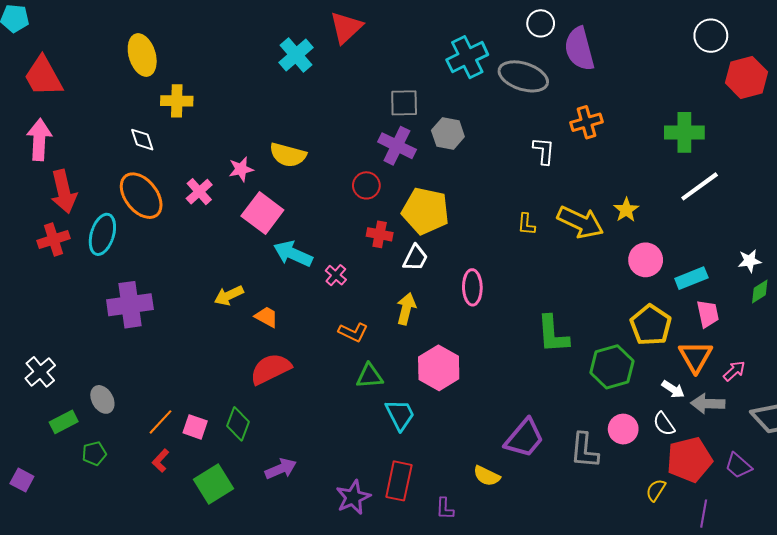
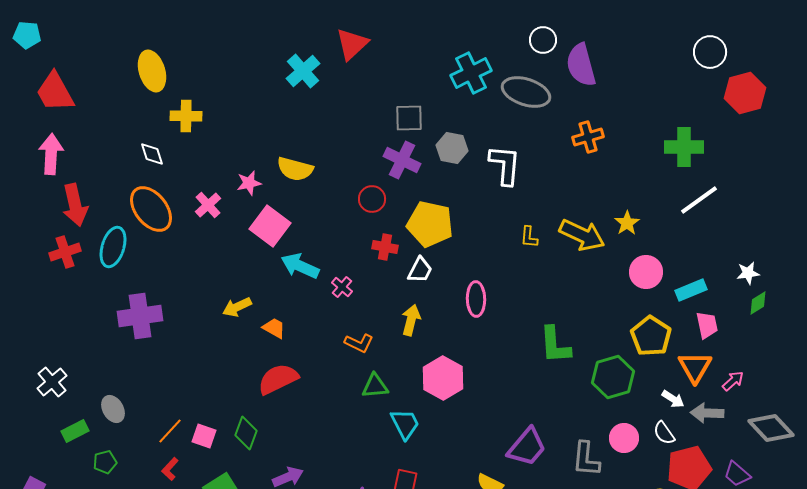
white L-shape: (544, 151) -> (505, 165), moved, size x1.5

